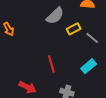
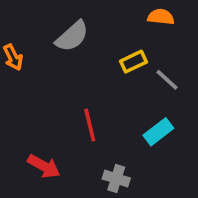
gray semicircle: (55, 16) -> (72, 36), moved

